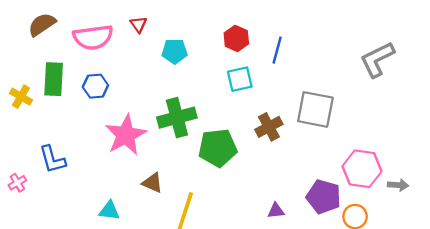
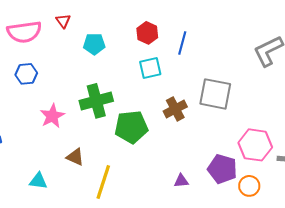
pink star: (126, 135) -> (52, 116), size x0.7

